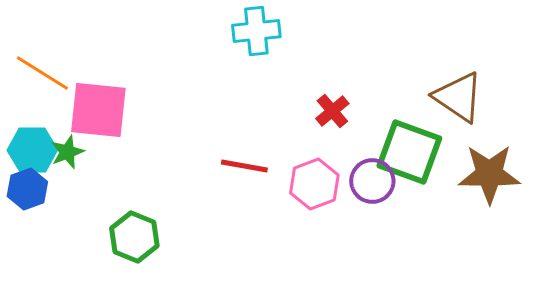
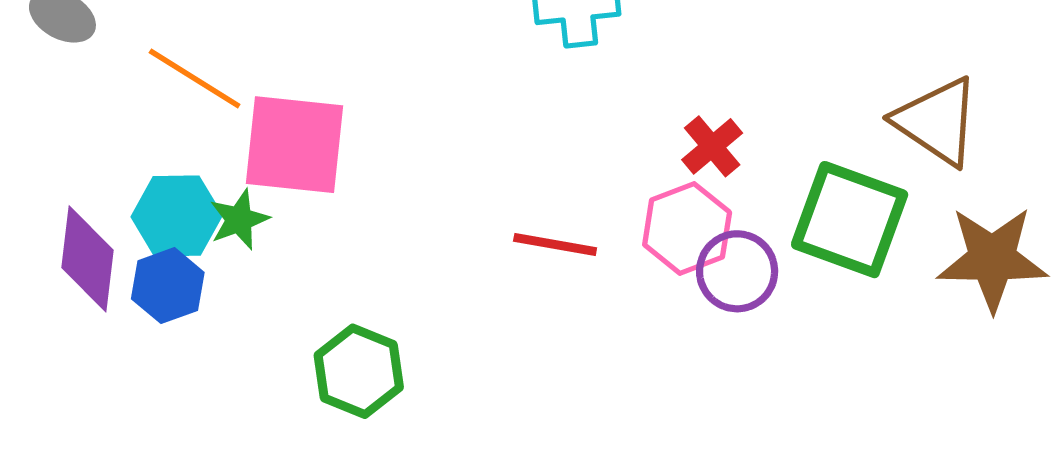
purple circle: (372, 181) -> (737, 271), moved
pink hexagon: (314, 184) -> (687, 228), moved

